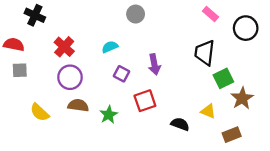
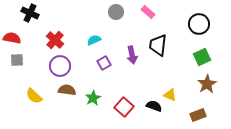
pink rectangle: (211, 14) -> (148, 12), moved
black circle: (246, 28) -> (199, 24), moved
black trapezoid: (205, 53) -> (158, 45), moved
purple square: (122, 74) -> (104, 63), turned 32
green square: (223, 78) -> (202, 57), moved
red square: (145, 101) -> (124, 107), moved, turned -30
yellow triangle: (208, 111) -> (170, 95), moved

